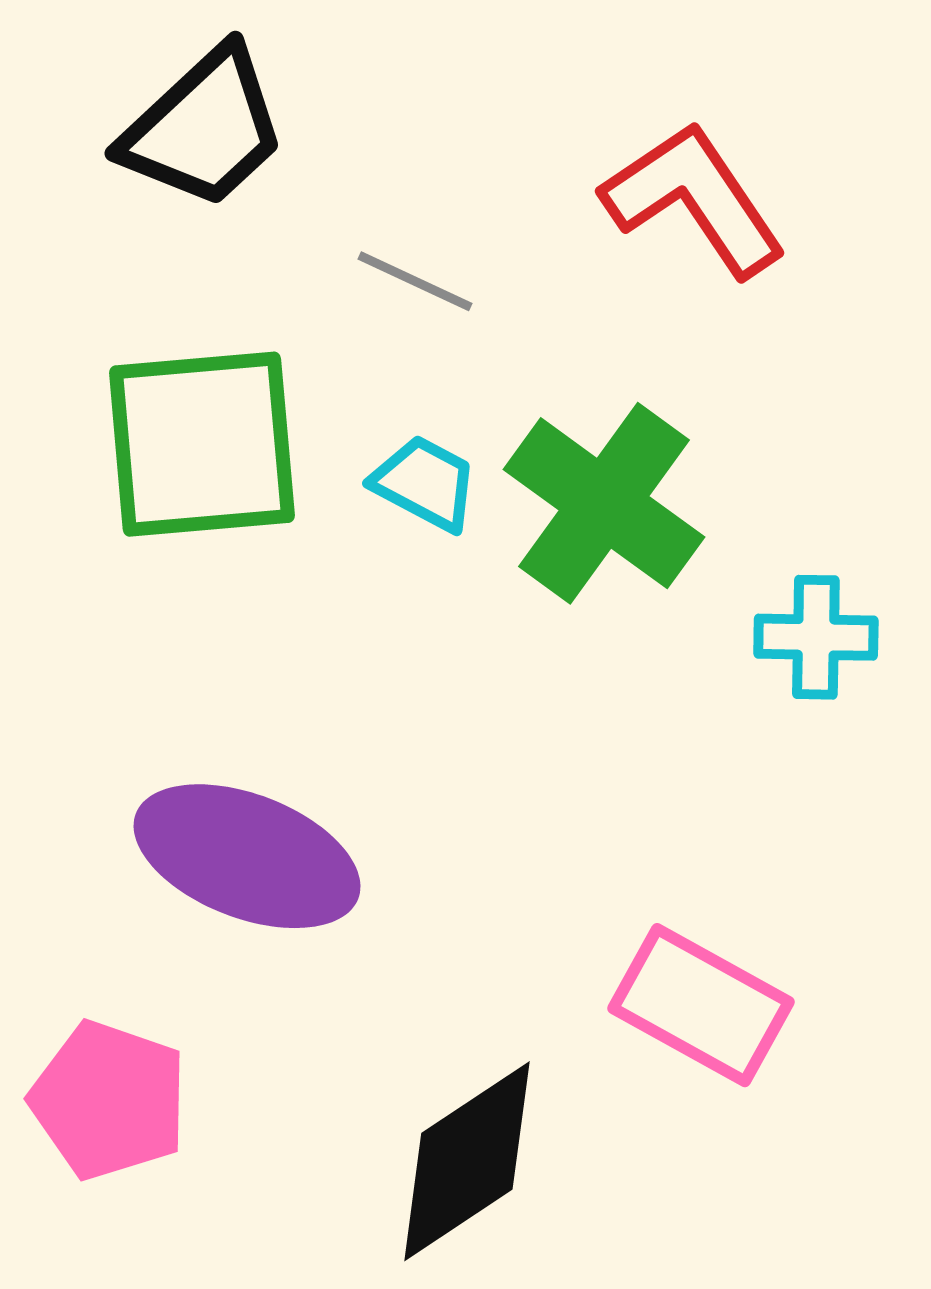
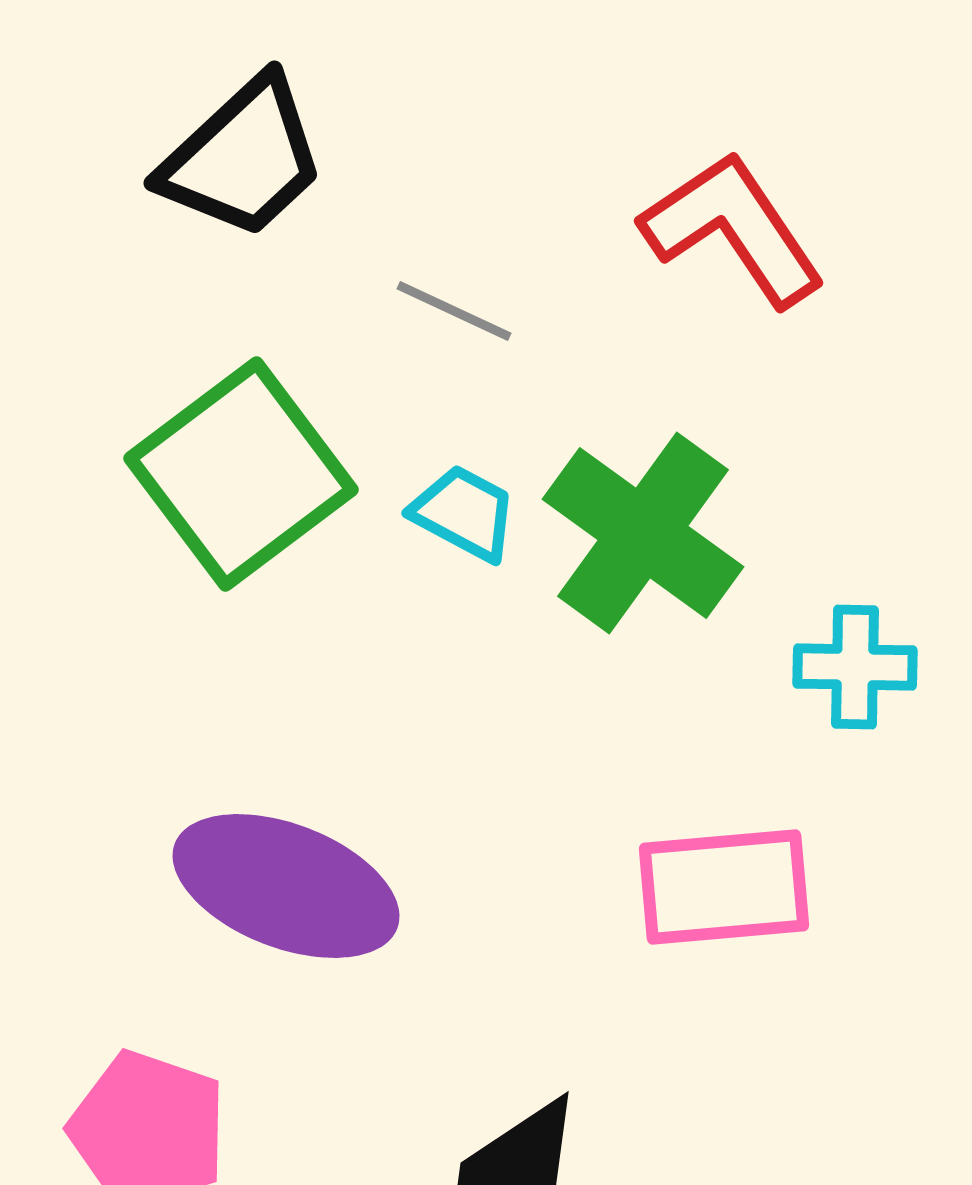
green square: (202, 444) -> (241, 474), turned -32
pink rectangle: (701, 1005) -> (724, 887), moved, turned -34

